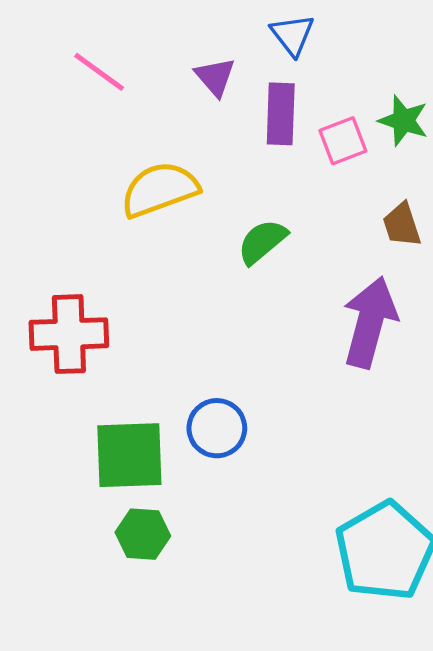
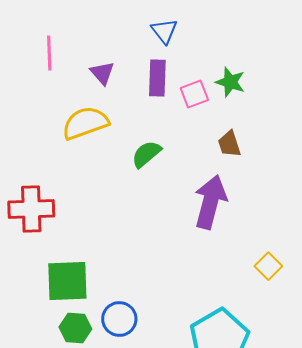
pink line: (99, 72) -> (49, 53), turned 52
purple triangle: (215, 77) -> (102, 73), moved
blue circle: (217, 428) -> (119, 319), moved

